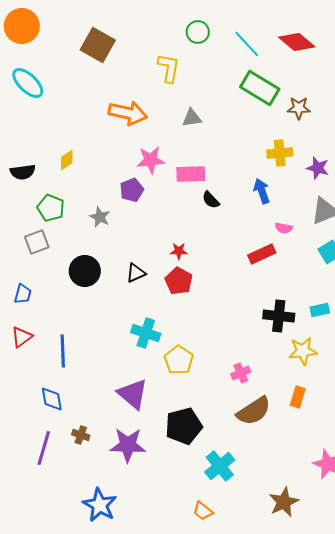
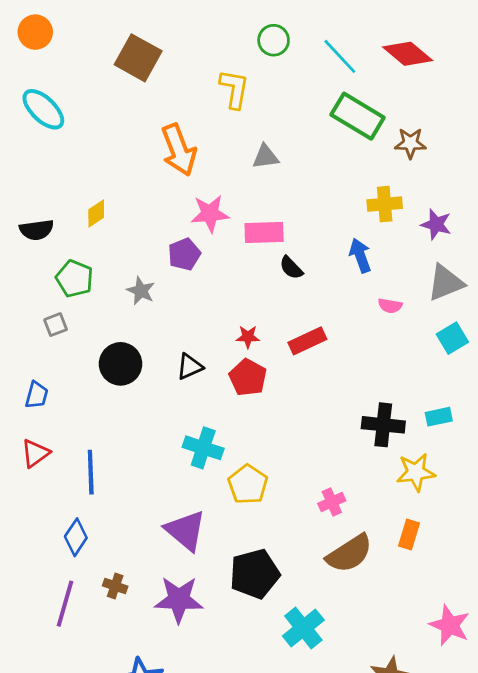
orange circle: (22, 26) -> (35, 32), size x0.7
orange arrow: (128, 113) -> (179, 150), turned 57
gray square: (37, 242) -> (56, 325), size x0.7
red rectangle: (262, 254) -> (307, 341), moved
blue diamond: (52, 399) -> (76, 537), turned 44

